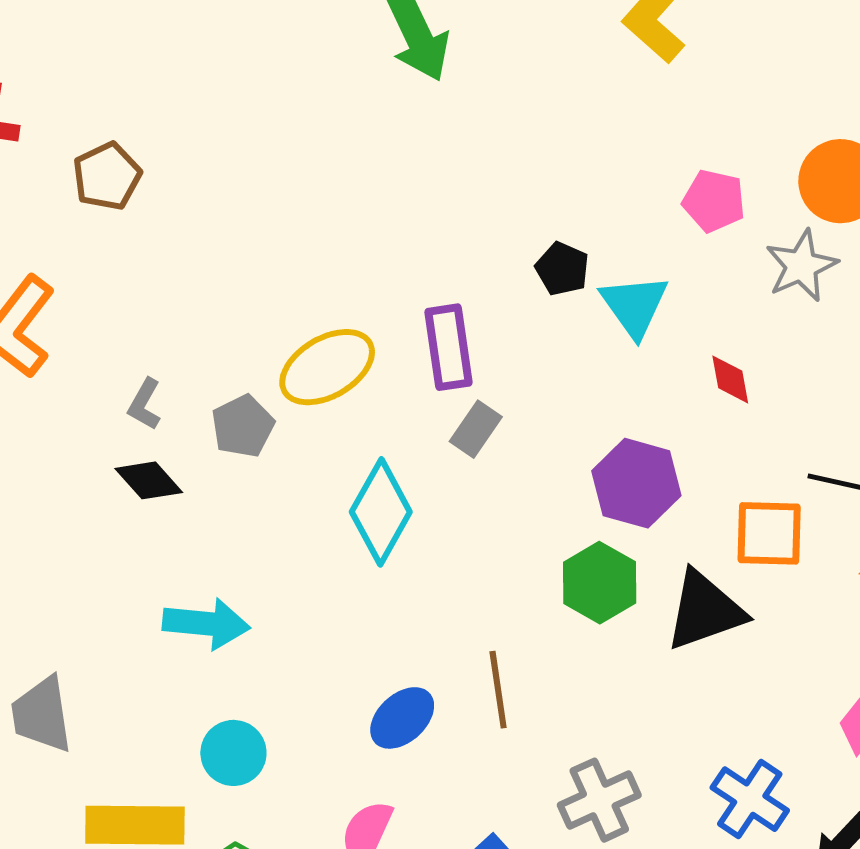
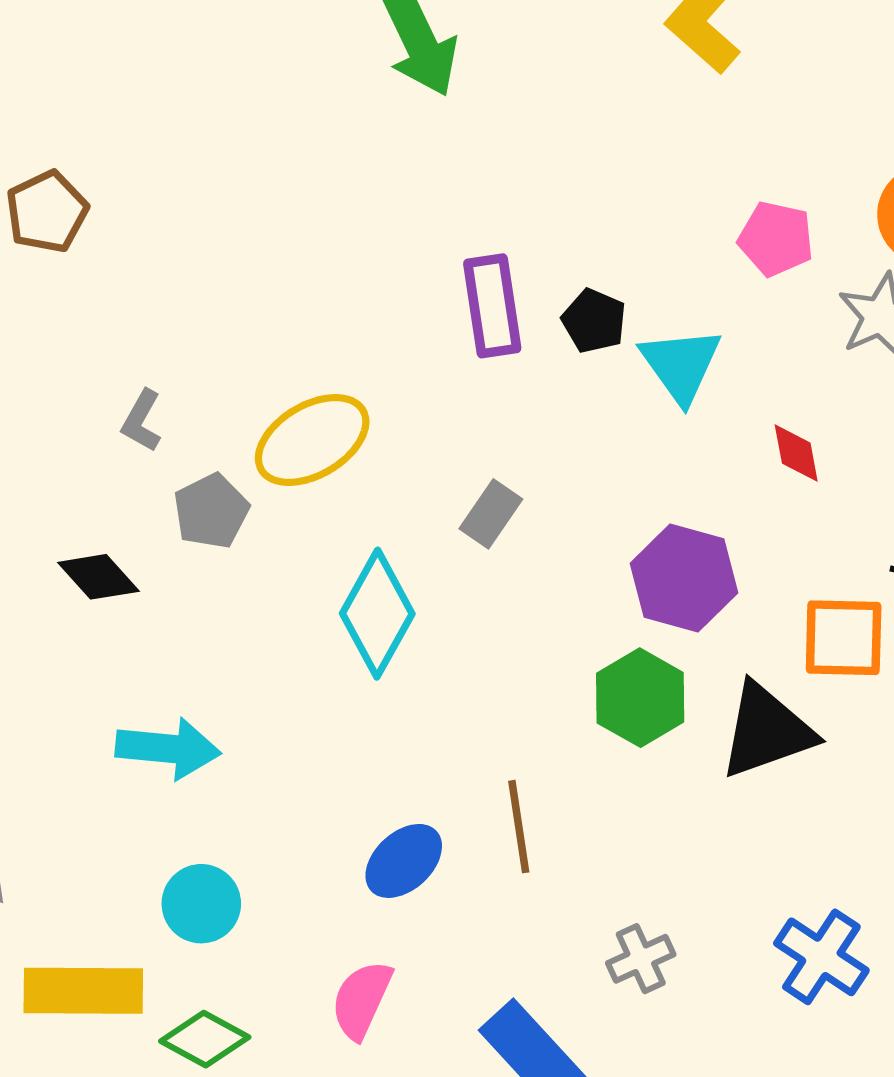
purple rectangle: (449, 347) -> (492, 306), moved
gray L-shape: (145, 404) -> (142, 421), moved
gray cross: (599, 800) -> (641, 959), size x0.7

